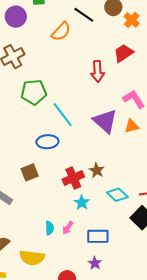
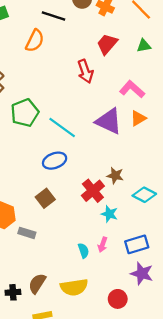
purple star: (95, 263) -> (142, 274), size x1.5

